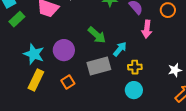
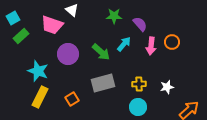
orange circle: (168, 10) -> (172, 42), moved
cyan arrow: (120, 49) -> (124, 44), moved
purple circle: (64, 50) -> (68, 54), moved
white star: (175, 70) -> (167, 87), moved

